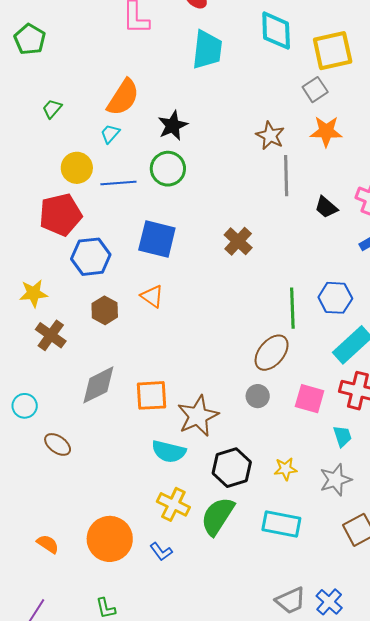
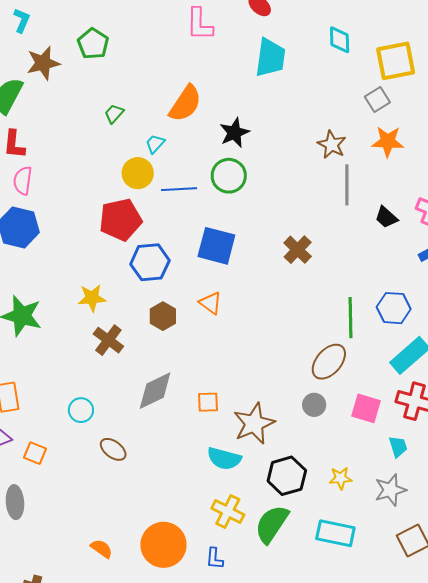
cyan diamond: (276, 31) -> (340, 40), size x0.7
cyan trapezoid: (110, 134) -> (155, 144), moved
orange square: (151, 395) -> (208, 402), size x0.7
blue L-shape: (161, 552) -> (215, 559), turned 40

